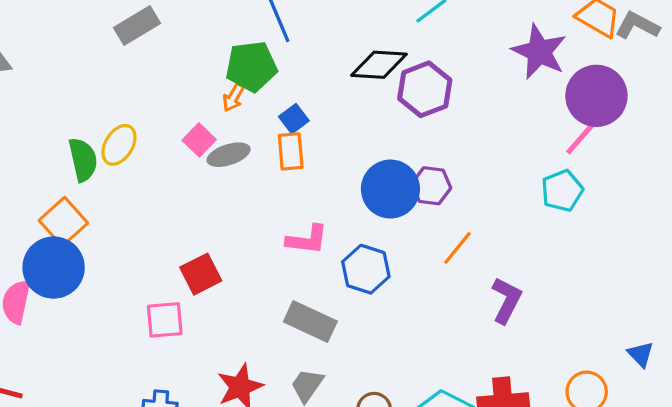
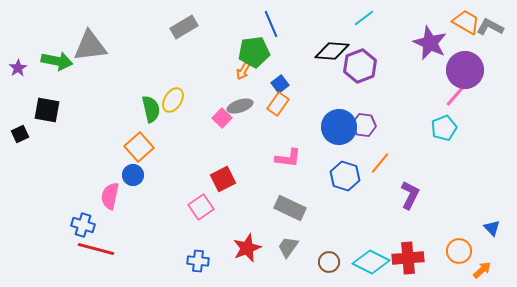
pink square: (199, 140) -> (222, 118), moved
orange rectangle: (291, 151) -> (278, 104), turned 40
blue circle: (54, 268) -> (133, 175), size x0.6
blue hexagon: (366, 269) -> (345, 176), moved
pink square: (165, 320) -> (201, 207), turned -30

